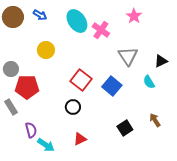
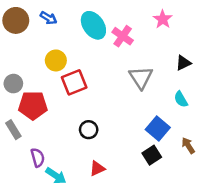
gray triangle: (128, 56) -> (141, 77), moved
black triangle: (161, 61) -> (183, 63), moved
red square: (81, 80) -> (74, 82), moved, turned 30
blue square: (112, 86) -> (158, 128), moved

